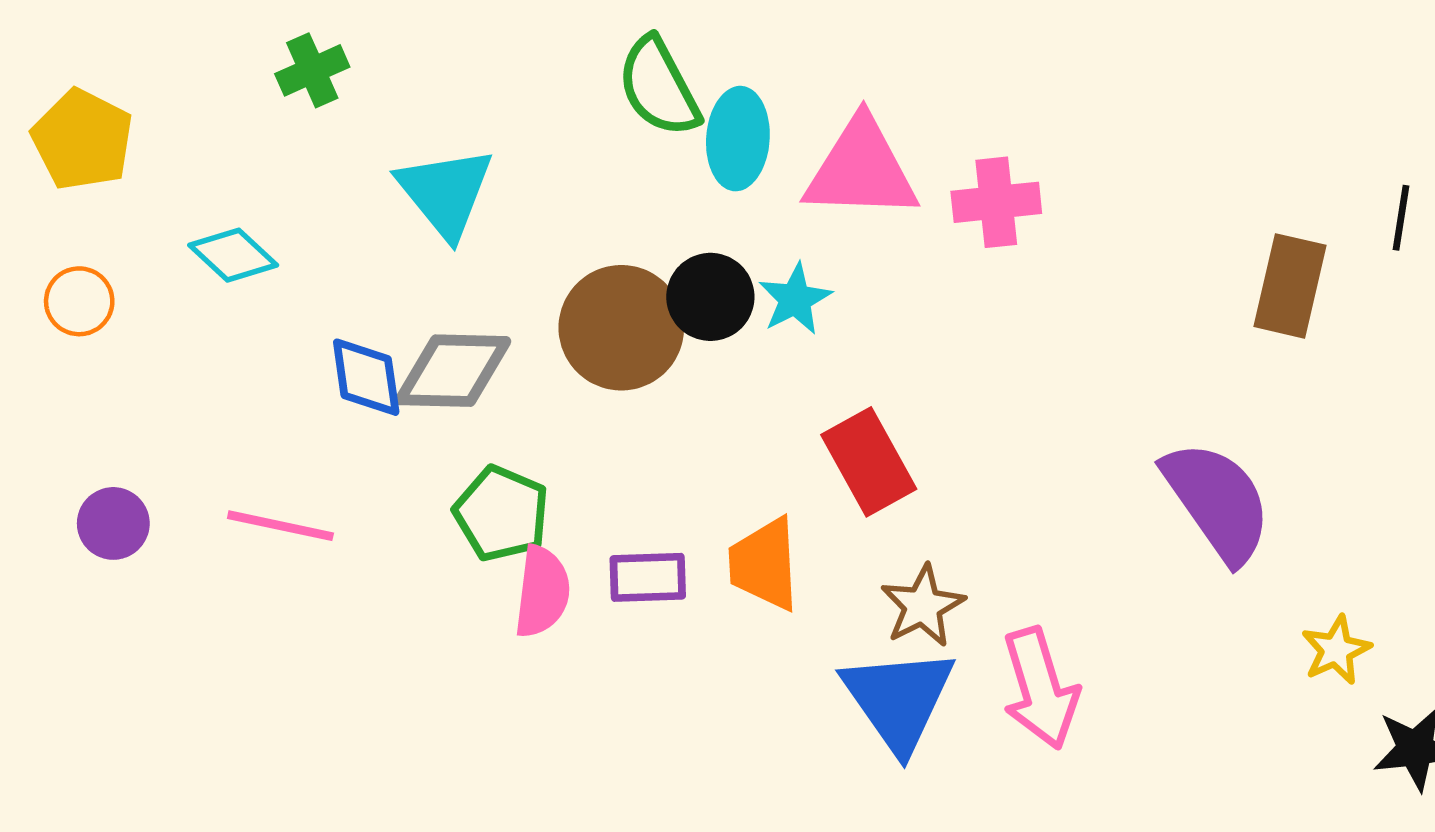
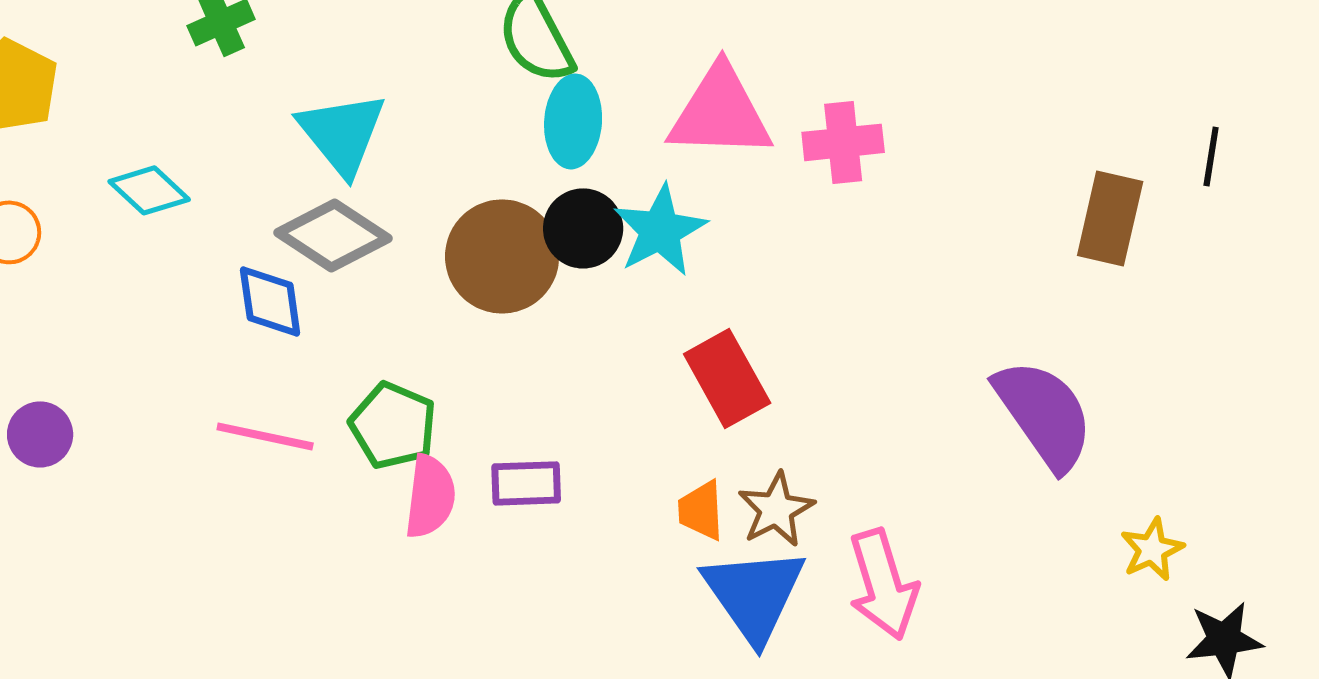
cyan ellipse: (738, 139) -> (573, 121), moved
cyan star: (795, 299) -> (660, 230), size x1.4
gray diamond: (453, 371) -> (333, 235), moved, turned 32
pink line: (280, 526) -> (265, 436), moved
orange trapezoid: (764, 564) -> (701, 510), moved, size x0.7

